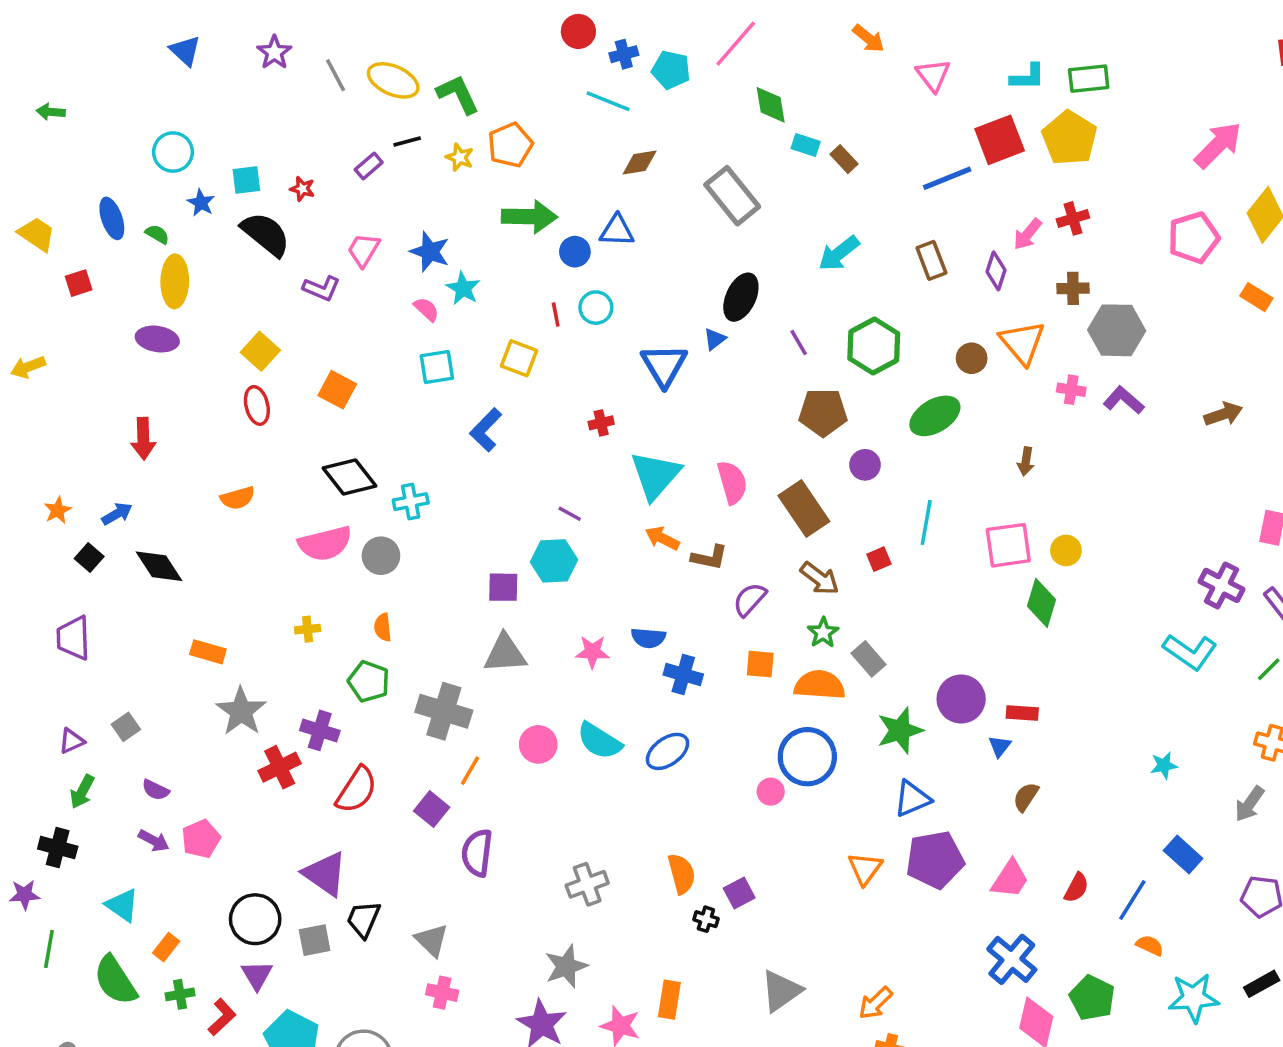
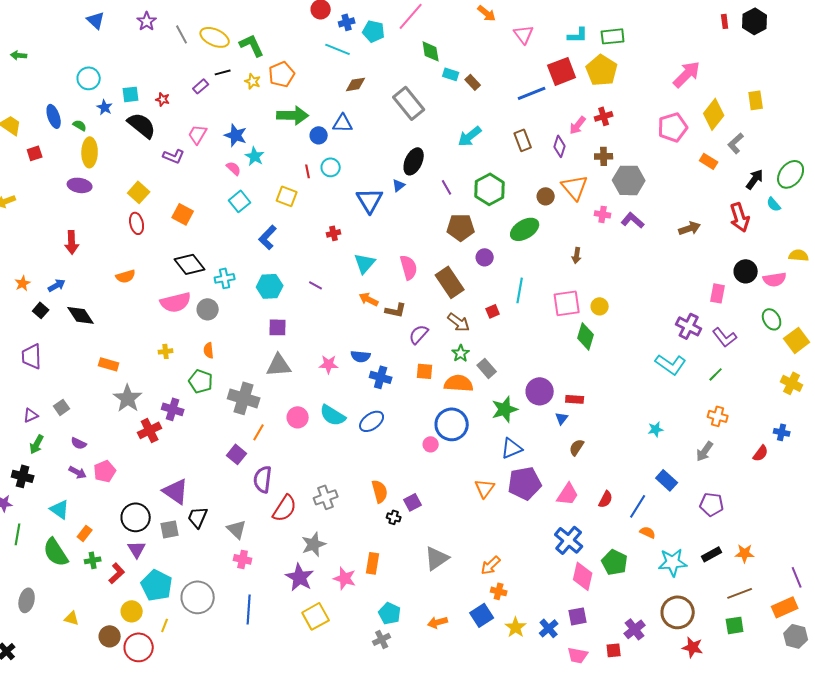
cyan square: (437, 367) -> (240, 201), turned -30
cyan triangle: (655, 475) -> (365, 263), size x0.7
cyan hexagon: (554, 561) -> (270, 286), moved
red semicircle: (356, 790) -> (285, 508), moved

